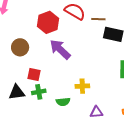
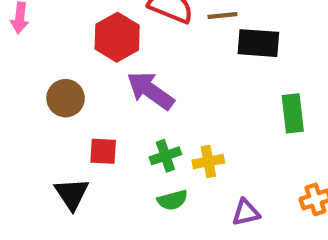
black triangle: (17, 92) -> (72, 194), turned -48
green cross: (39, 92) -> (165, 156), moved

